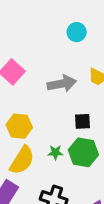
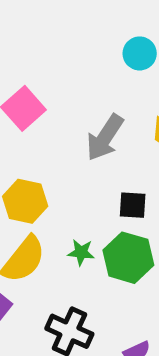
gray arrow: (62, 84) -> (105, 138), turned 128

